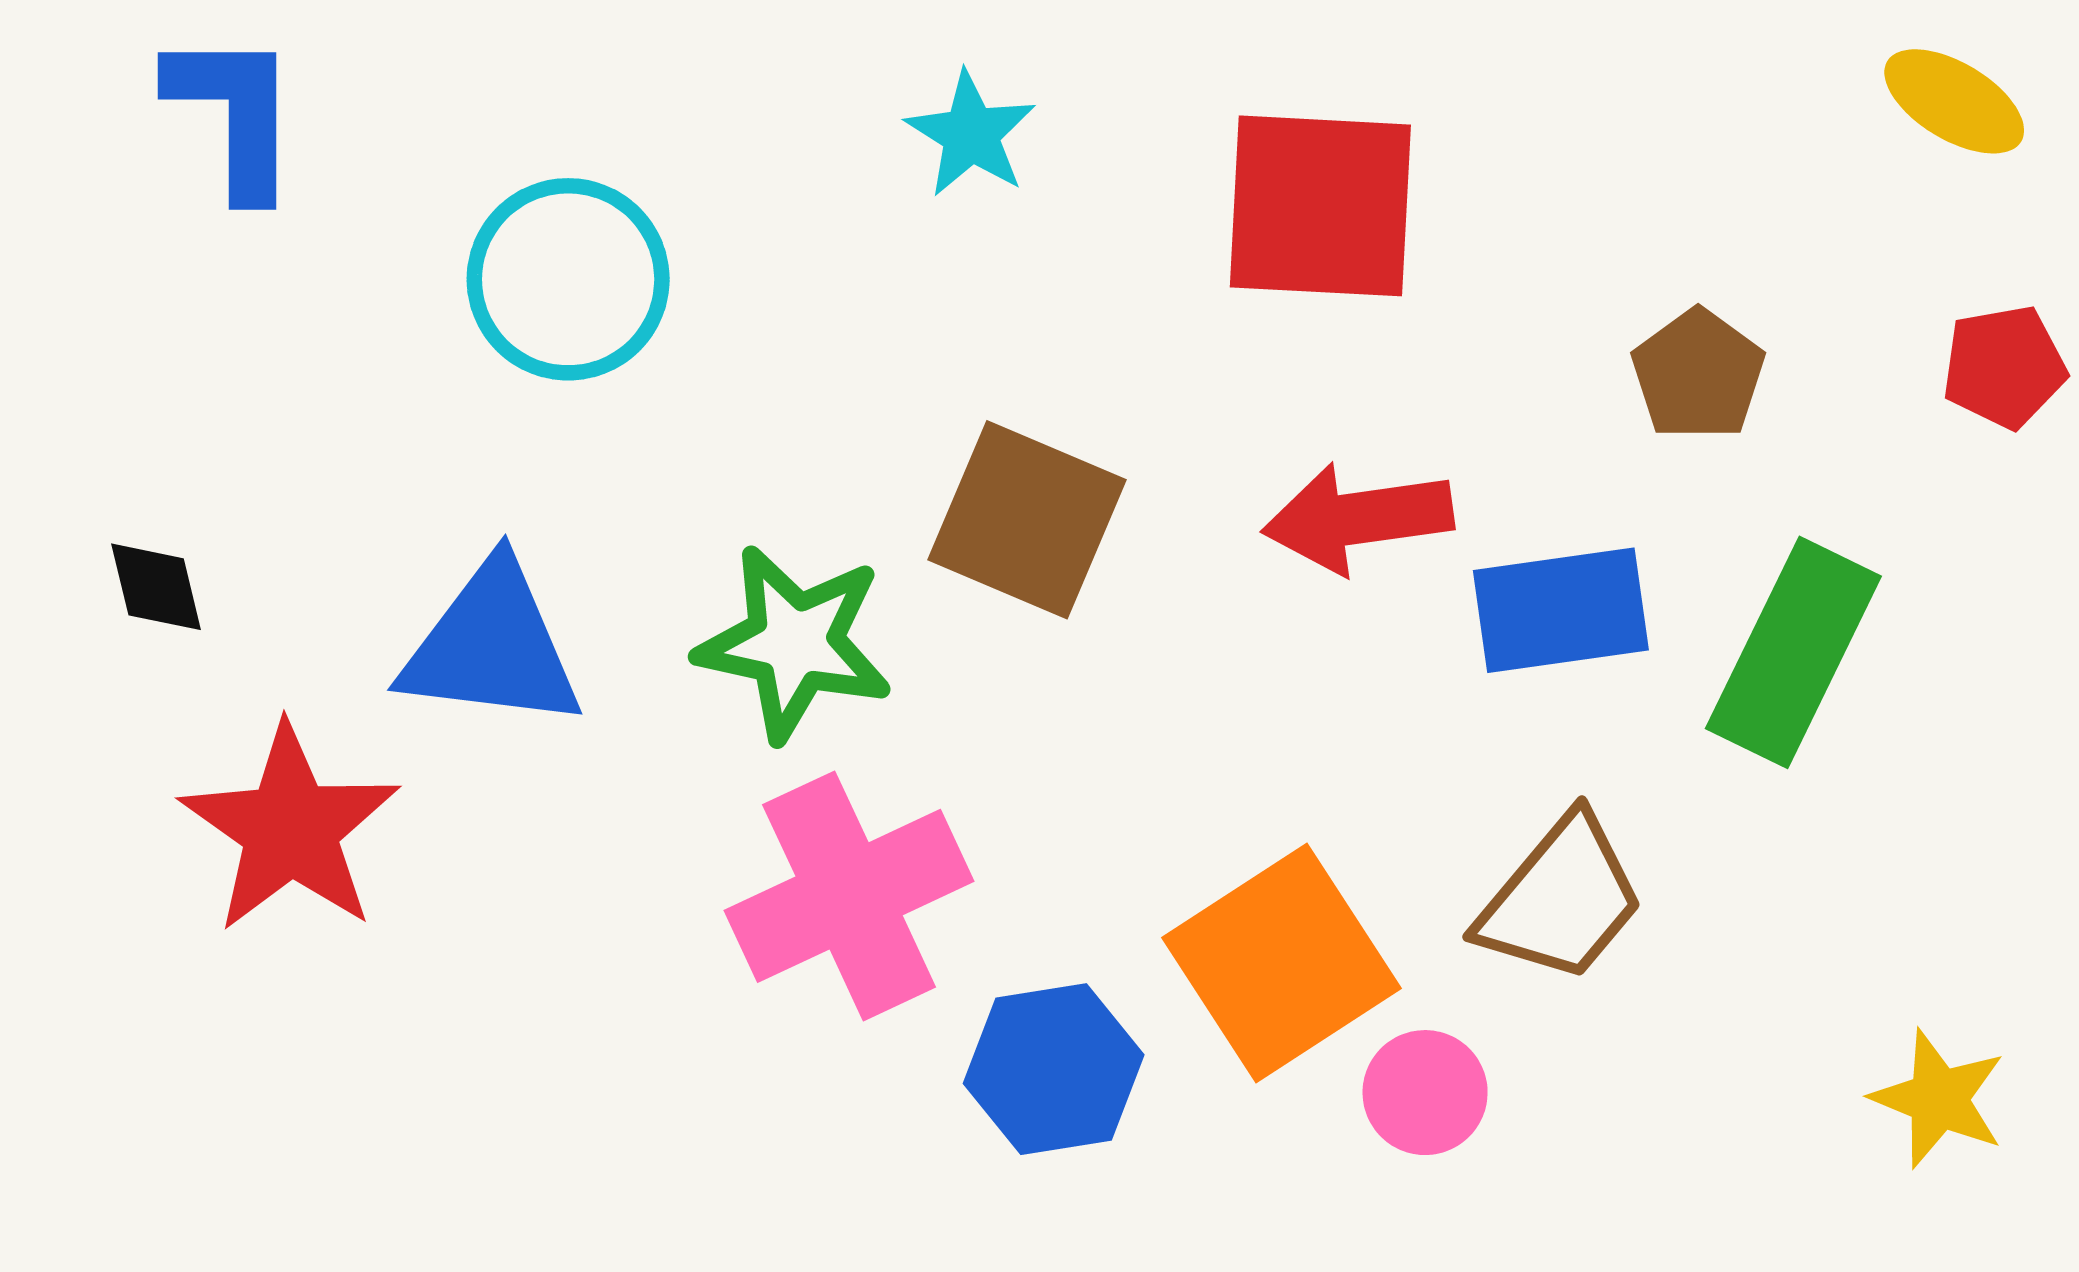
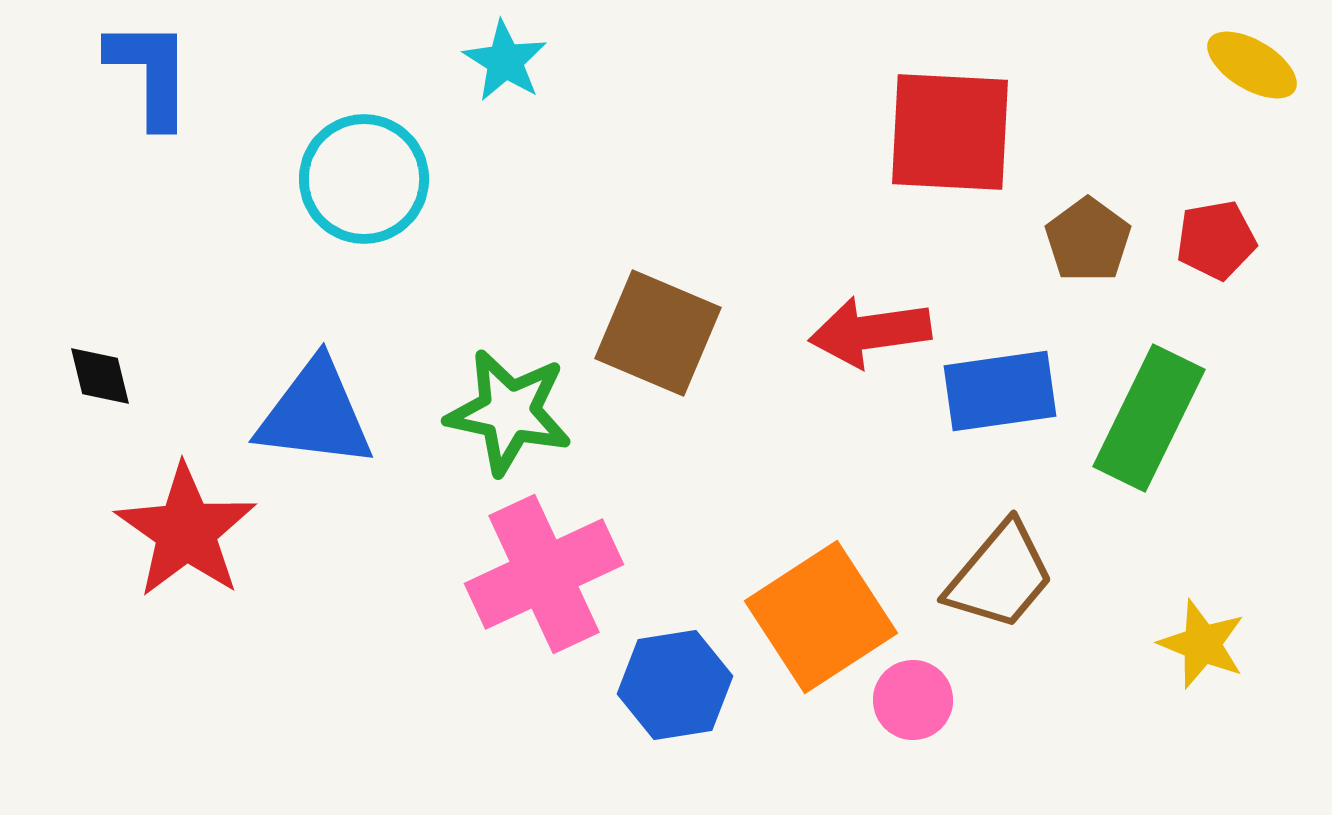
cyan star: (971, 134) -> (505, 61), moved
red square: (1320, 206) -> (950, 132), moved
red pentagon: (2004, 367) -> (1216, 240), moved
yellow star: (1939, 1099) -> (1202, 644), moved

